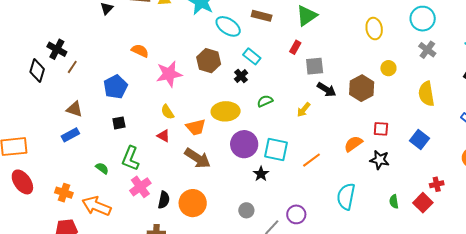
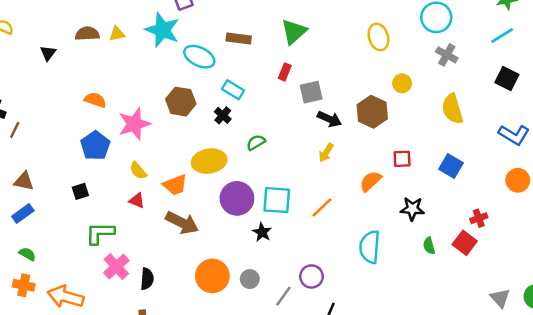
blue pentagon: (115, 87) -> (95, 146), moved
yellow arrow: (304, 110) -> (326, 153), moved
green L-shape: (130, 158) -> (100, 233), turned 75
black star: (380, 160) -> (412, 209), moved
green semicircle: (102, 168) -> (27, 254), moved
orange circle: (193, 203) -> (212, 276), moved

